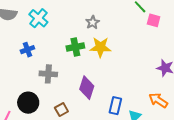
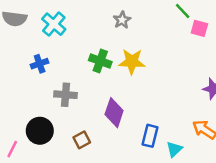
gray star: (93, 22) -> (122, 20), moved
green cross: (75, 47) -> (100, 61), turned 30

